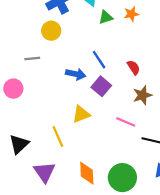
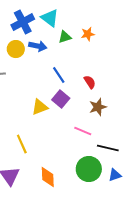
blue arrow: (76, 74) -> (38, 46), moved
yellow triangle: (81, 114) -> (40, 107), moved
green circle: (122, 178) -> (89, 169), moved

